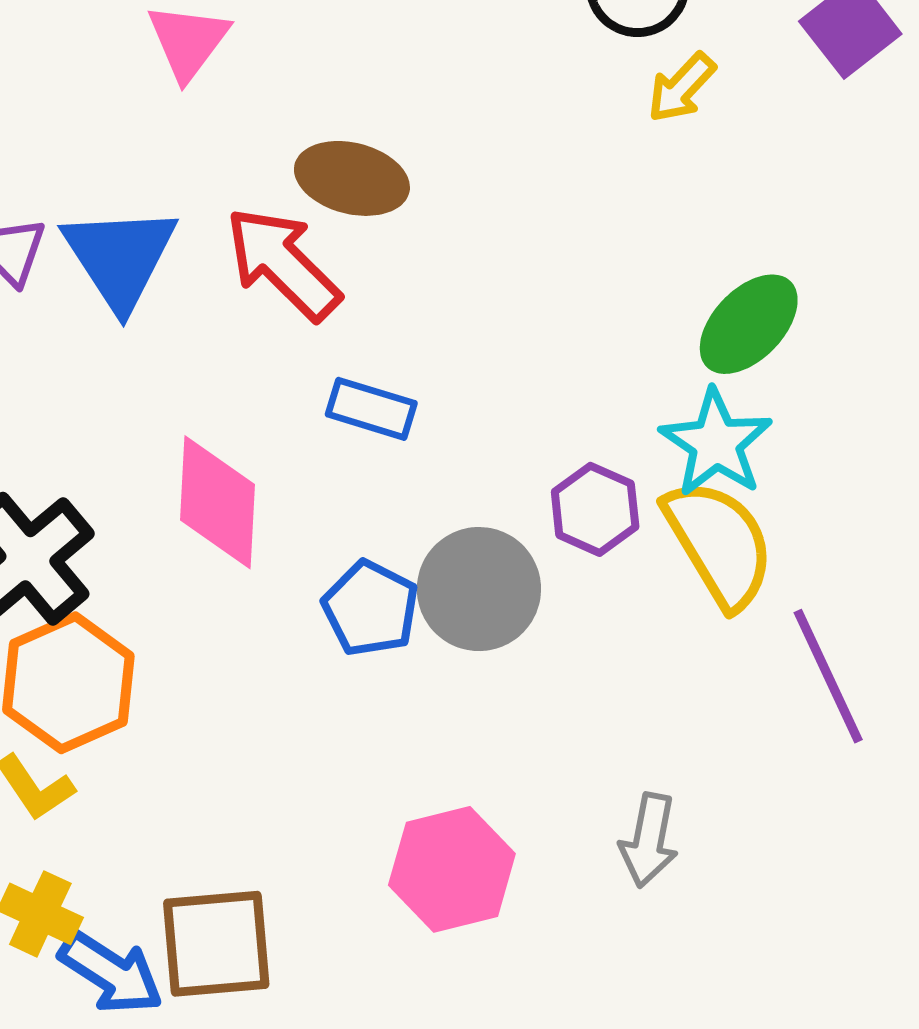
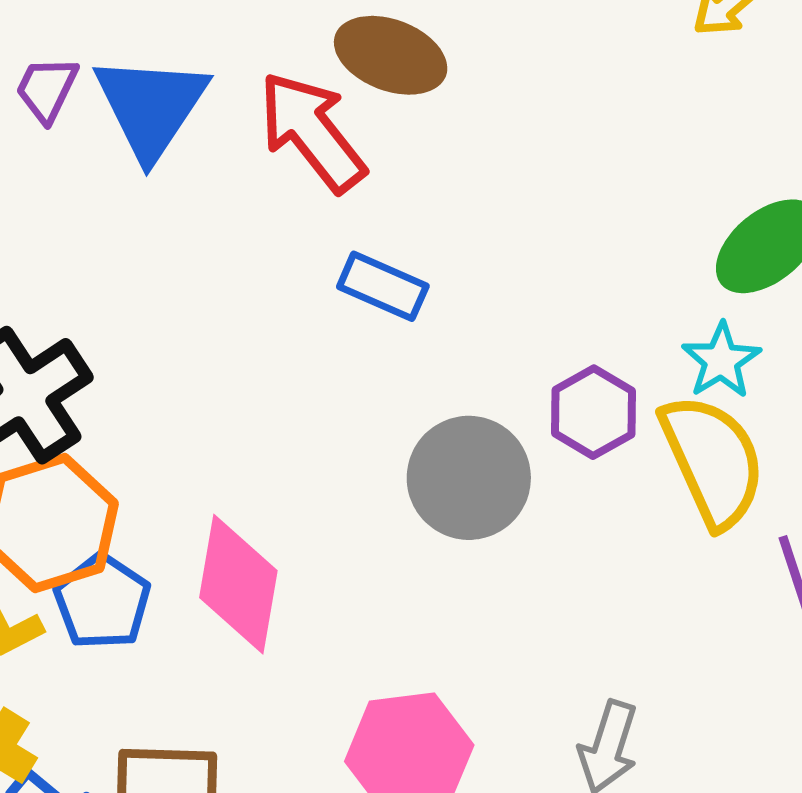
cyan star: (716, 443) -> (721, 361), size x0.7
pink diamond: (217, 502) -> (238, 584), moved
blue pentagon: (370, 608) -> (102, 602), moved

